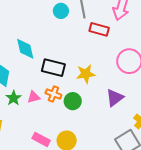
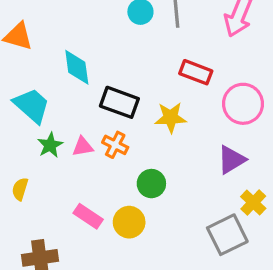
red rectangle: (99, 29) -> (196, 72), moved
purple triangle: (115, 98) -> (231, 160), moved
green circle: (73, 101) -> (151, 184), moved

